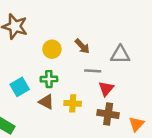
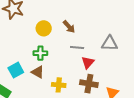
gray triangle: (120, 55) -> (110, 43), moved
cyan square: (20, 87) -> (16, 70), moved
yellow cross: (73, 103) -> (59, 85), moved

